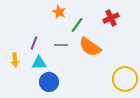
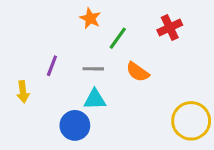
orange semicircle: (90, 47) -> (138, 72), size x0.7
cyan triangle: (39, 63) -> (95, 99), moved

